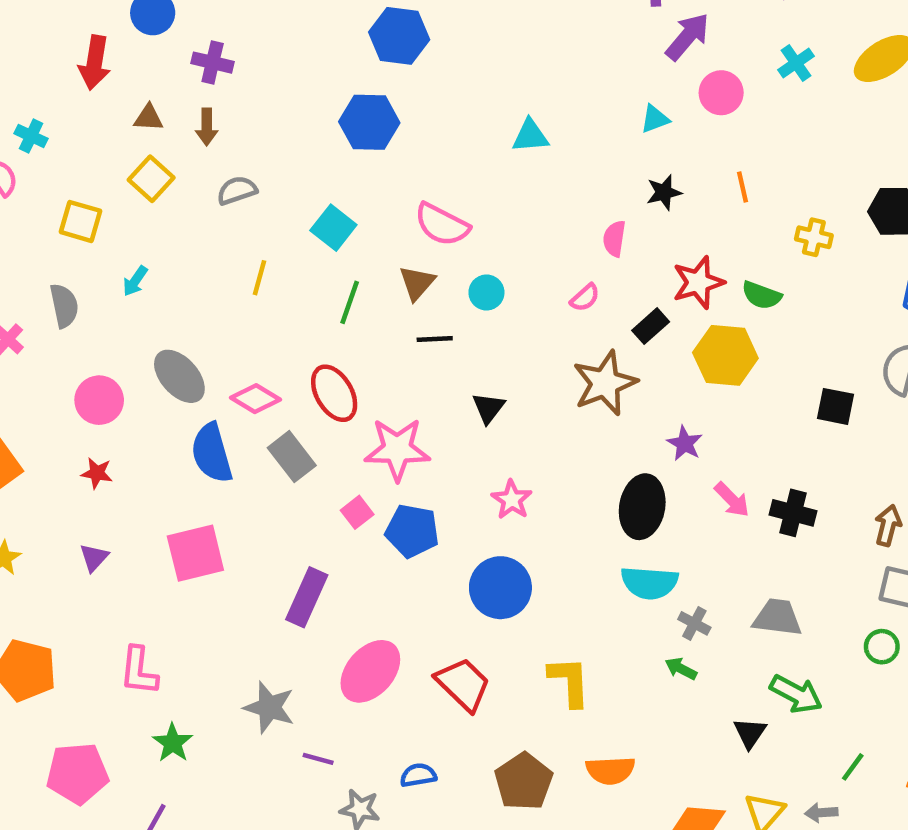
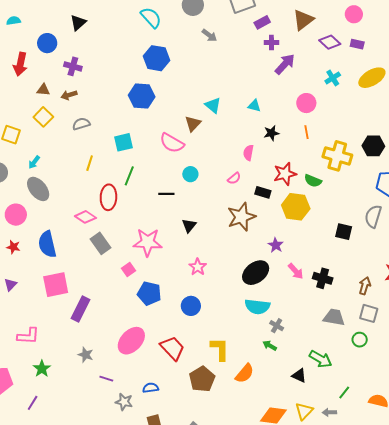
pink circle: (721, 93) -> (306, 103), moved
cyan triangle: (655, 119) -> (254, 106), moved, turned 32
brown arrow: (207, 127) -> (69, 95), turned 70
cyan triangle: (530, 136) -> (213, 105), turned 42
cyan square: (333, 228) -> (124, 142), turned 36
yellow cross: (814, 237) -> (337, 156), size x1.8
brown triangle: (417, 283) -> (193, 124), moved
black rectangle: (651, 326) -> (263, 192), turned 56
gray ellipse: (179, 376) -> (38, 189), moved
red ellipse: (334, 393) -> (108, 197), moved, turned 30
blue semicircle: (212, 453) -> (47, 244), moved
black ellipse: (642, 507) -> (256, 273), turned 40
blue pentagon: (412, 531) -> (149, 293), moved
blue circle: (500, 588) -> (191, 306), size x0.7
purple rectangle: (307, 597) -> (81, 309), moved
gray trapezoid: (777, 617) -> (334, 317), moved
pink L-shape: (139, 671) -> (28, 336), turned -95
gray star: (269, 707) -> (86, 355), size x0.7
black triangle: (750, 733) -> (299, 375), turned -42
orange semicircle: (610, 770) -> (245, 373), moved, turned -50
brown pentagon: (524, 782) -> (202, 379), moved

